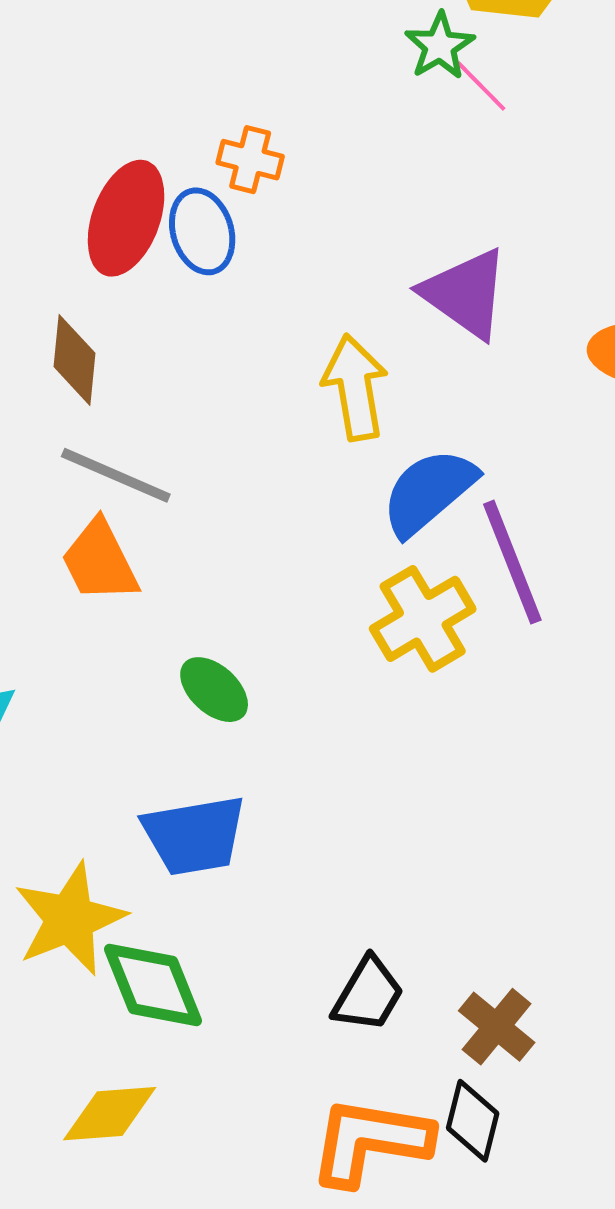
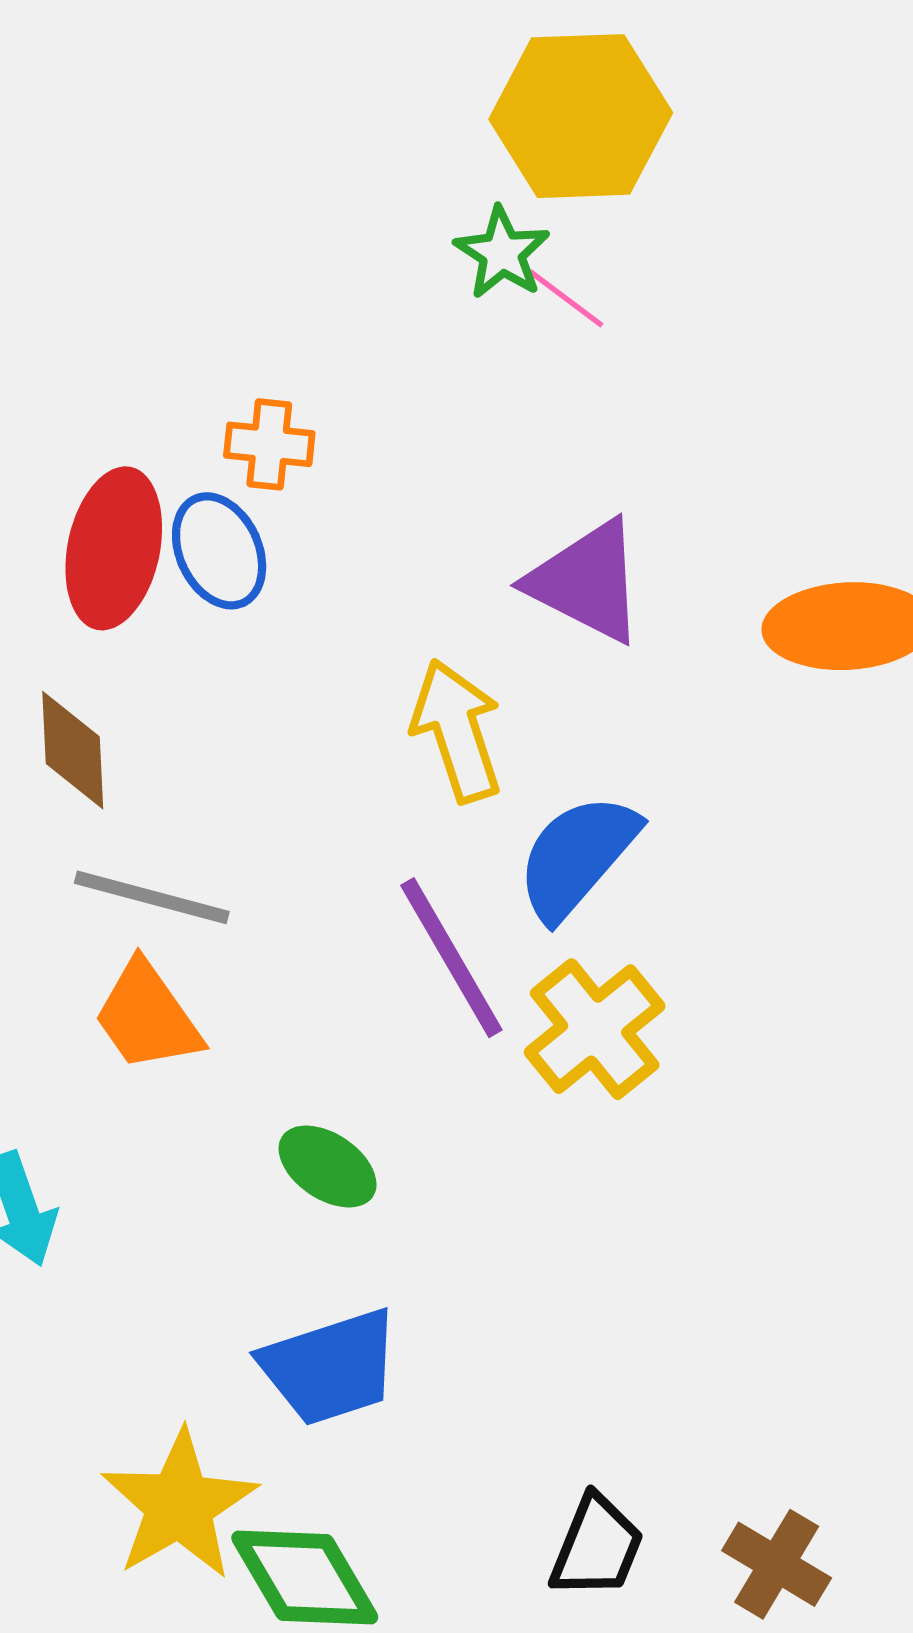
purple line: (512, 562) -> (451, 958), moved

